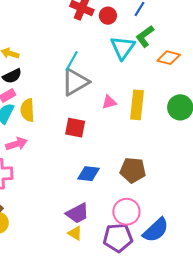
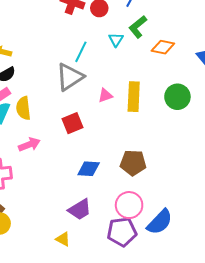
cyan triangle: (123, 48) -> (116, 40), size x0.6
cyan line: (72, 61) -> (81, 52), moved
red square: (75, 128) -> (73, 123), turned -30
pink arrow: (17, 144) -> (29, 144), moved
yellow triangle: (75, 233) -> (63, 239), moved

